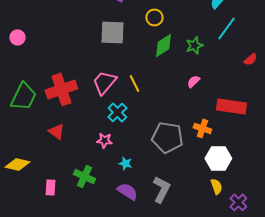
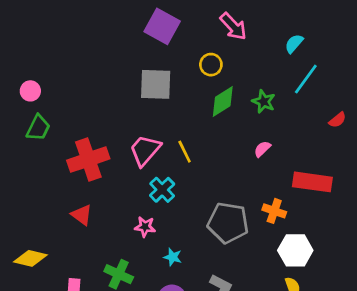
green star: (194, 45) -> (264, 101), turned -30
green trapezoid: (23, 96) -> (38, 128), moved, size x0.7

